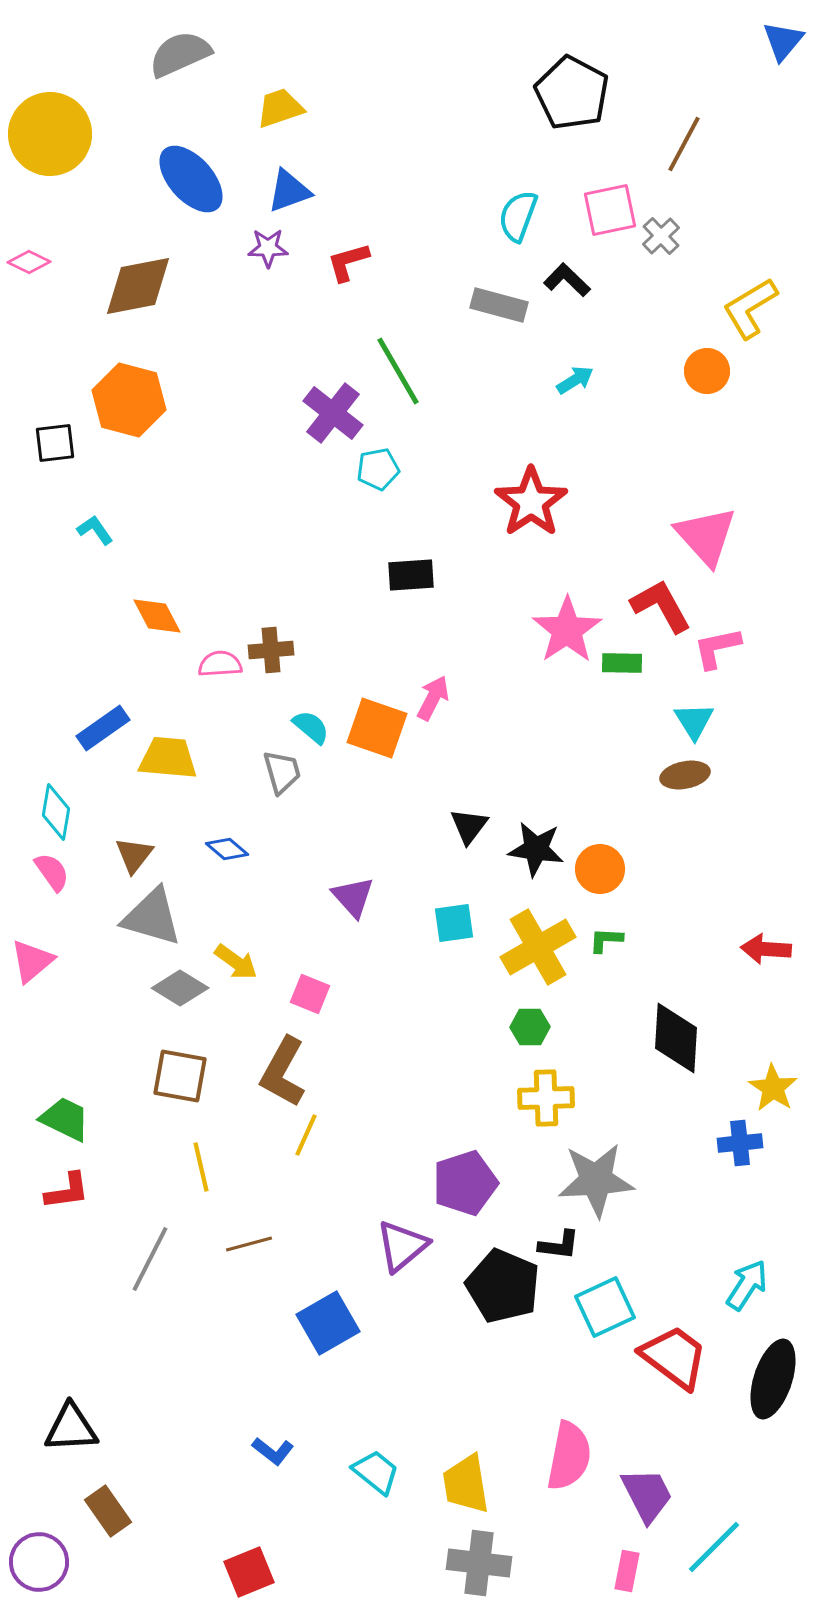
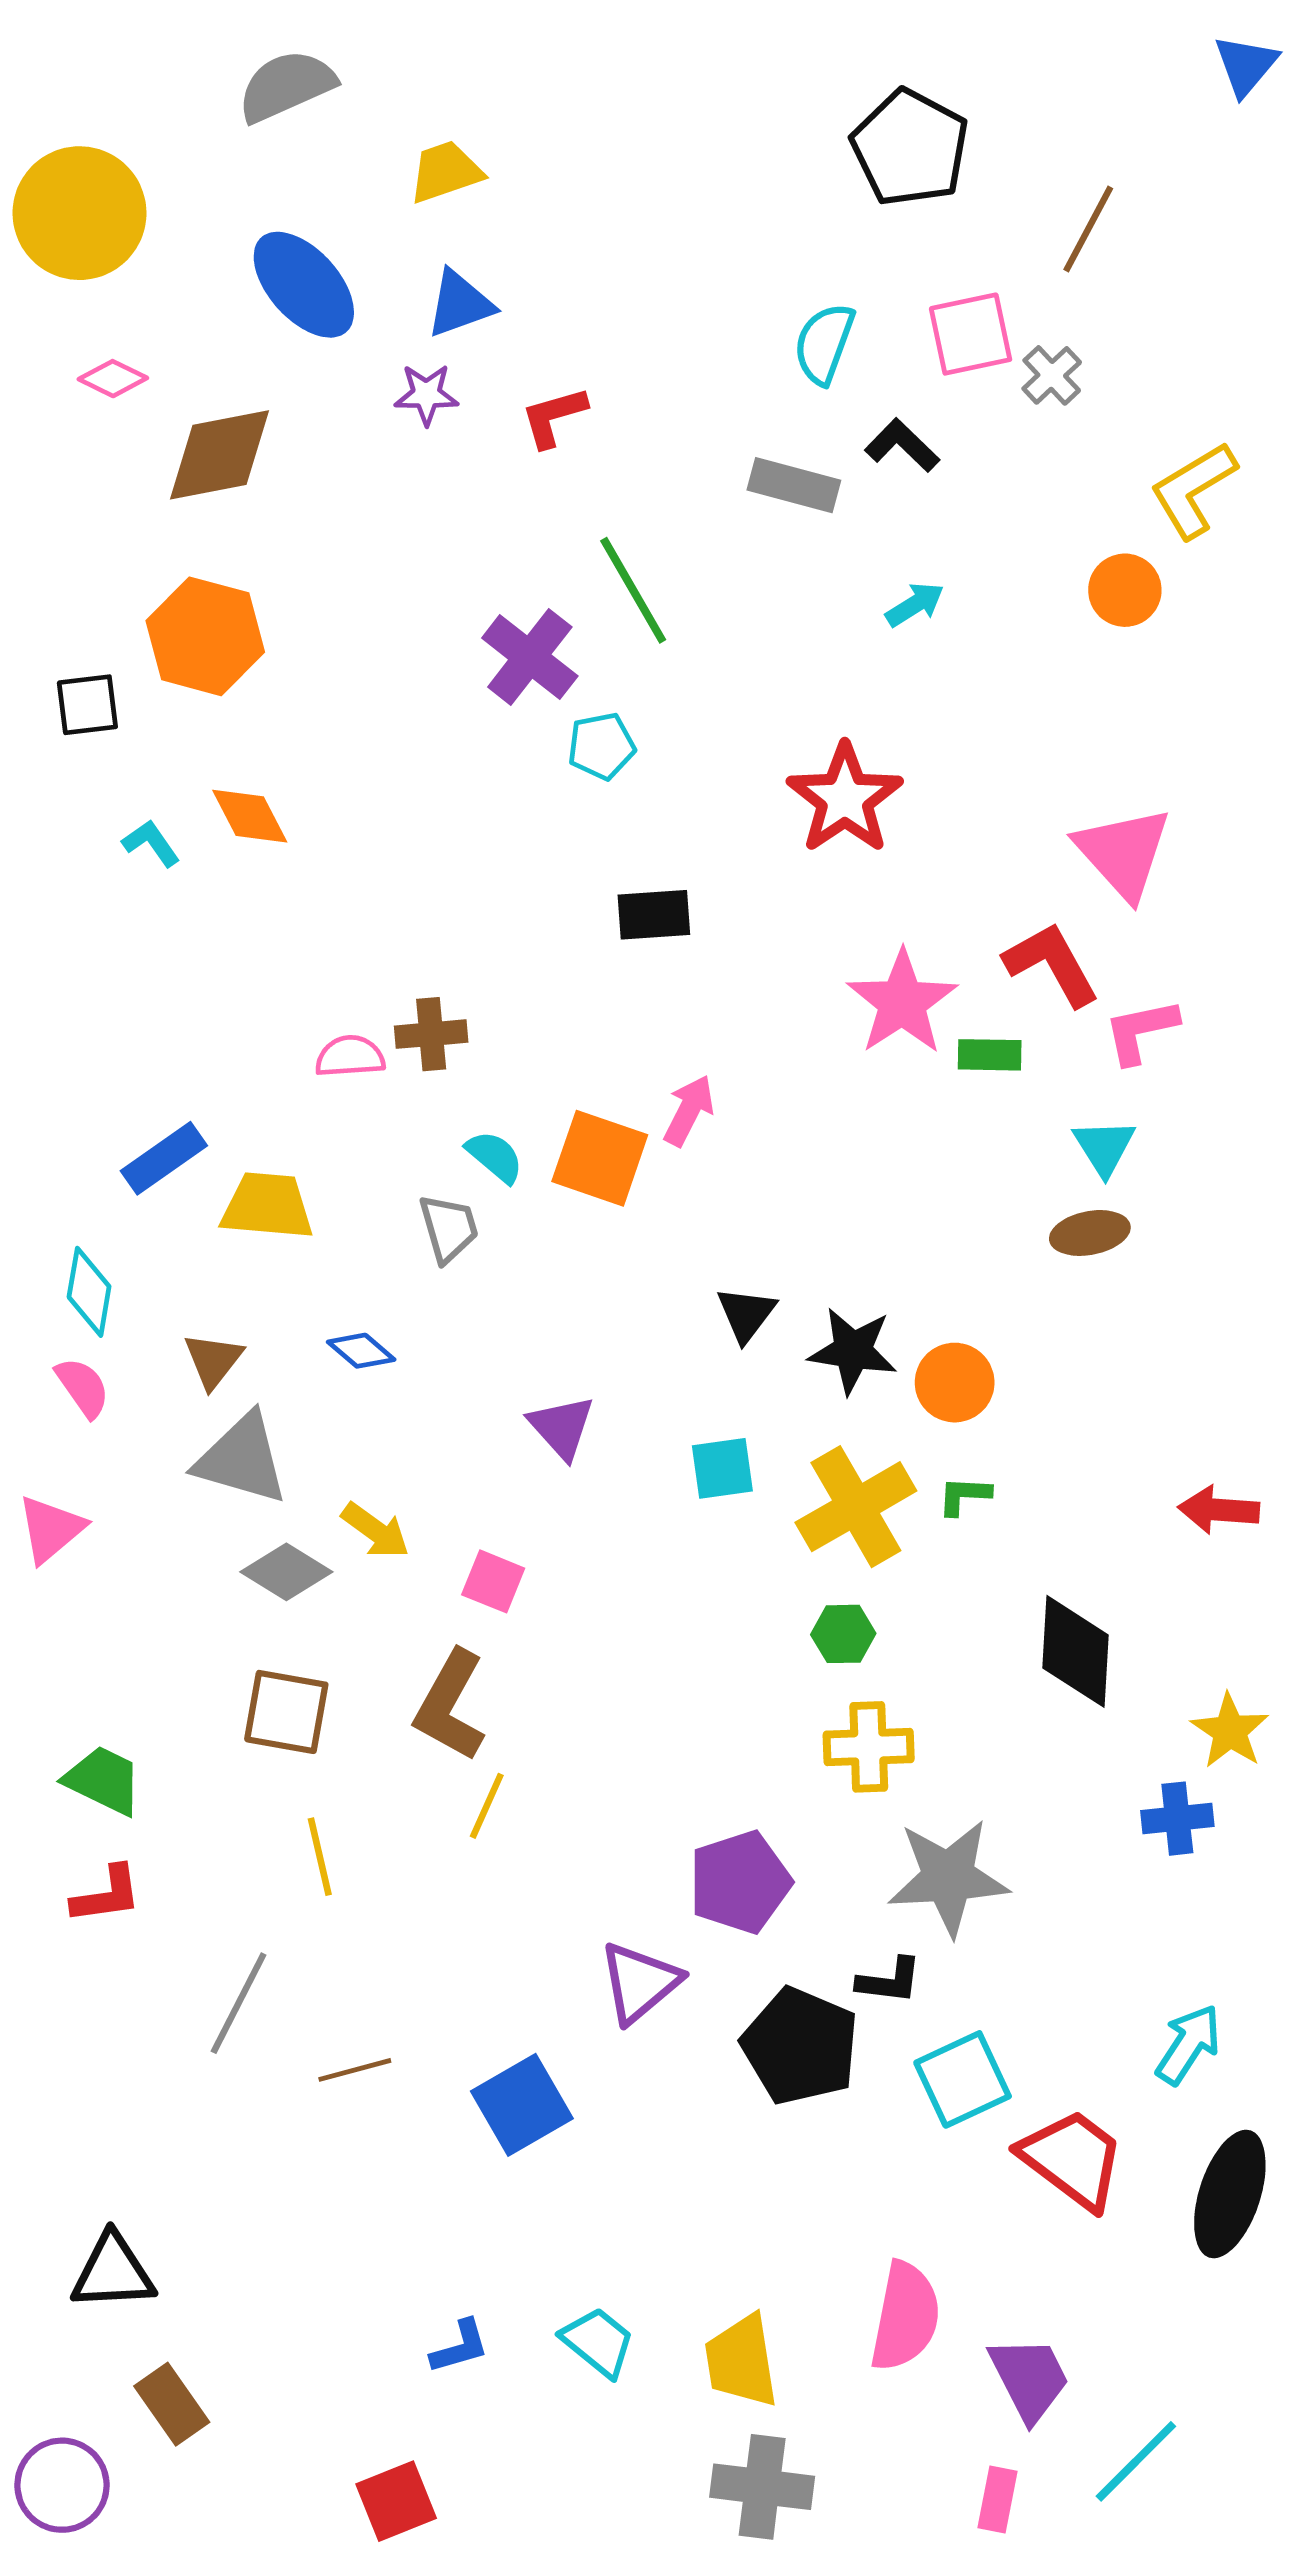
pink diamond: (29, 262) -> (113, 379), moved
orange diamond: (157, 616) -> (250, 816), moved
brown line: (249, 1244) -> (355, 2070), moved
blue L-shape: (273, 1451) -> (460, 2347), moved, turned -54

